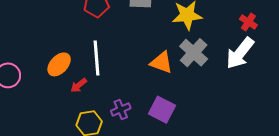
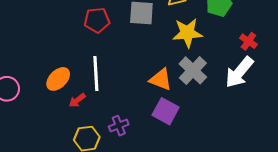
purple square: (162, 110) -> (166, 111), moved

